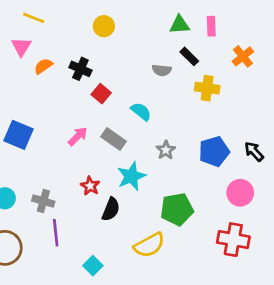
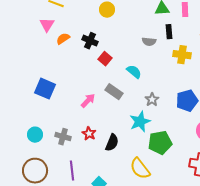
black rectangle: (189, 56) -> (169, 32), turned 40
pink arrow: (78, 136) -> (88, 101), moved
cyan star: (131, 176) -> (140, 122), moved
red star: (90, 186) -> (89, 134), moved
purple line: (56, 233) -> (72, 171), moved
yellow semicircle: (149, 245) -> (140, 169), turned 80

